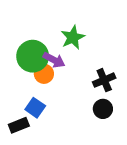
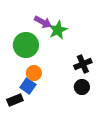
purple arrow: (54, 60) -> (43, 22), moved
orange circle: (44, 74) -> (34, 73), moved

